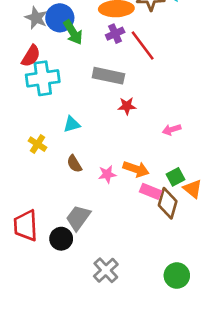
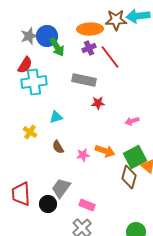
gray star: (36, 18) -> (29, 36), turned 30
green square: (176, 177) -> (135, 157), size x1.6
pink rectangle: (151, 191) -> (87, 205), moved

